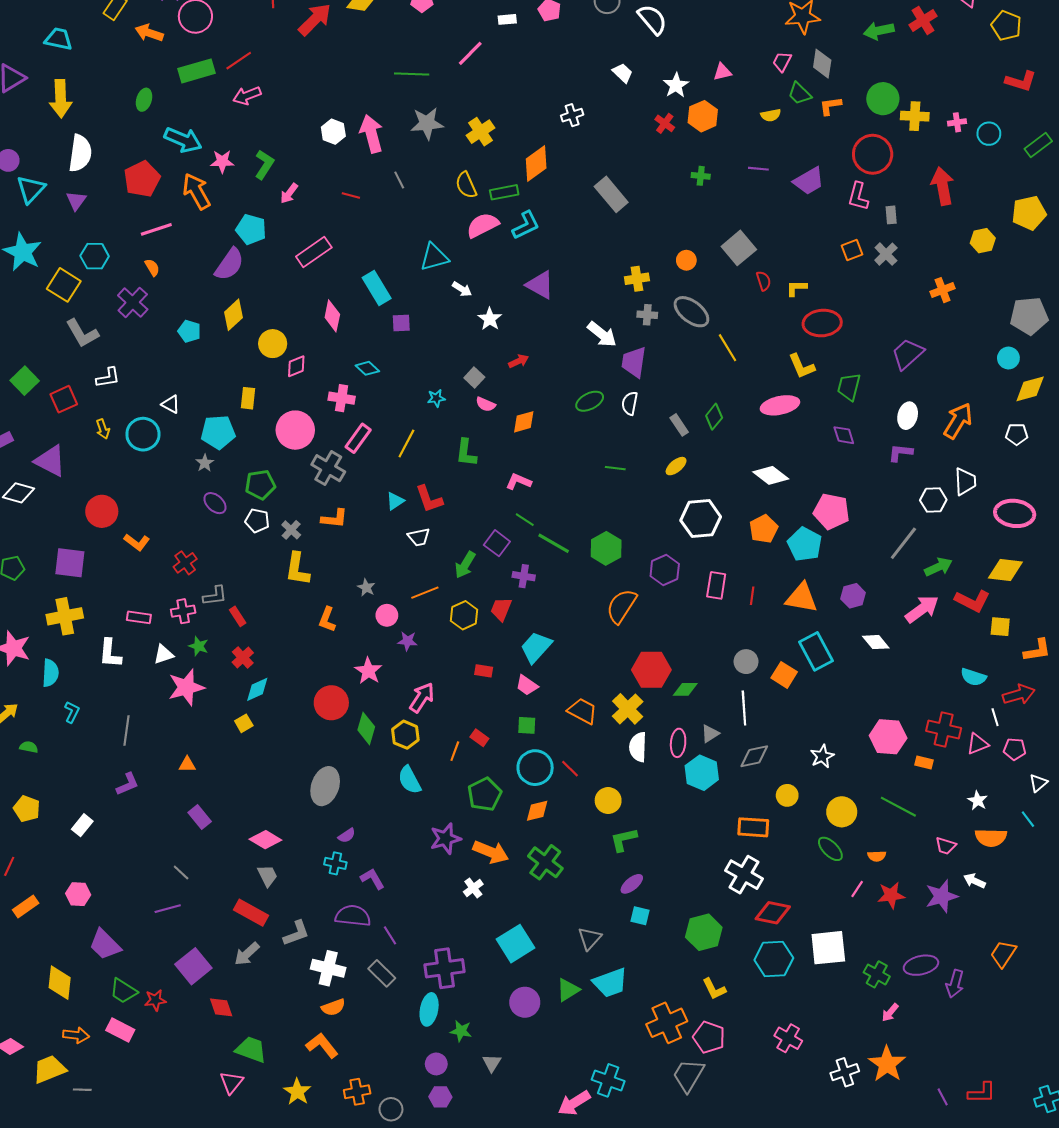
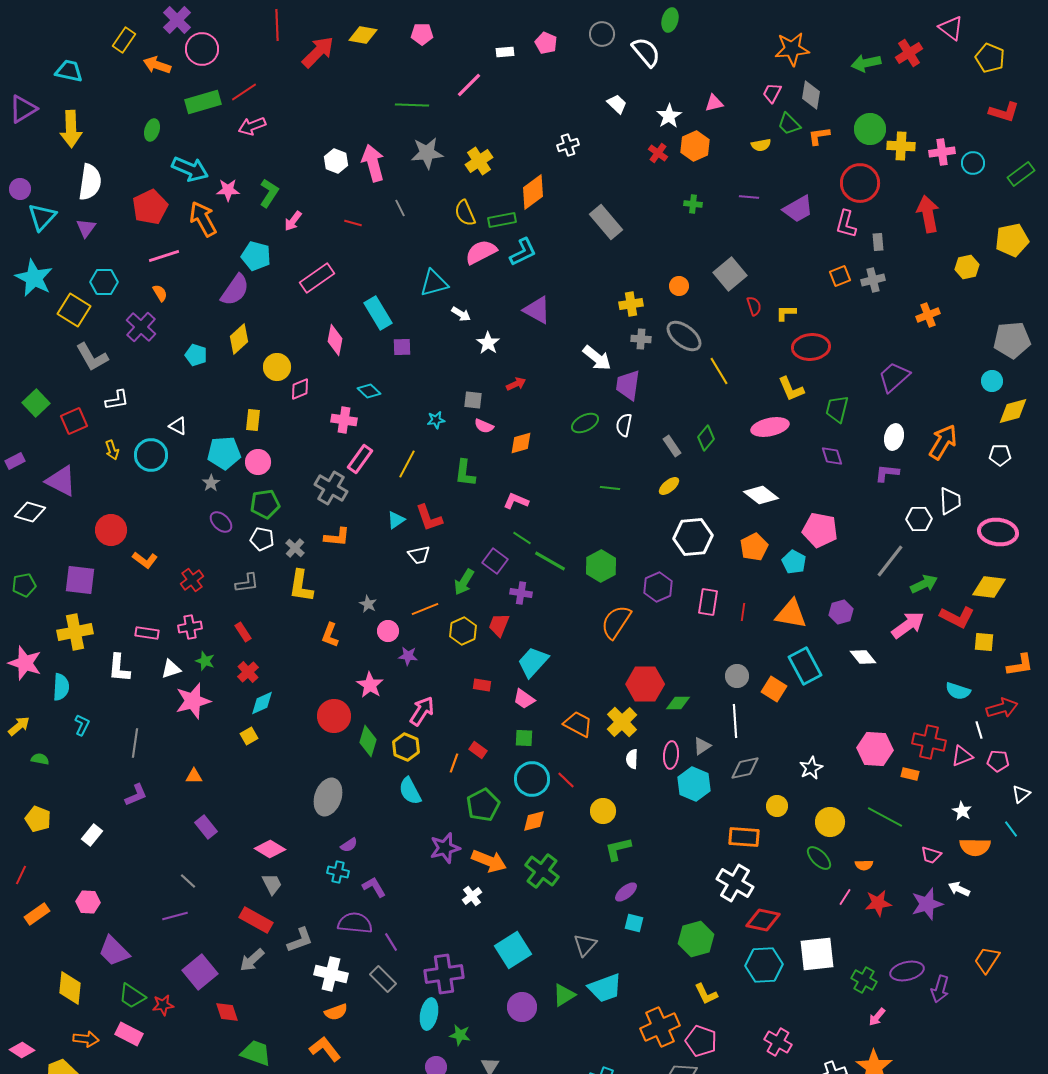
pink cross: (957, 122) -> (942, 152), size x1.4
gray cross: (886, 254) -> (873, 280), turned 30
gray square: (474, 378) -> (473, 400), turned -36
pink circle: (295, 430) -> (258, 462), moved, size x0.7
cyan pentagon: (805, 544) -> (794, 562), size x0.7
gray L-shape: (215, 596) -> (247, 583), moved
white semicircle: (638, 747) -> (632, 759), size x0.7

